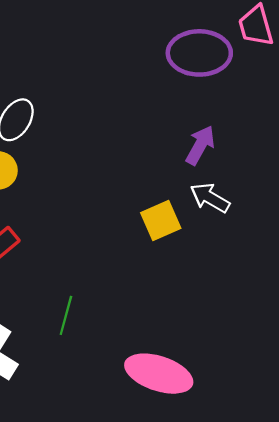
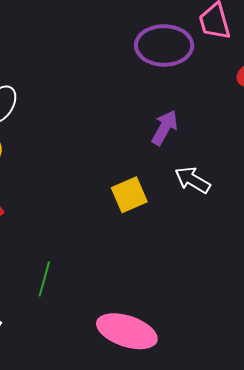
white arrow: (210, 198) -> (192, 180), moved

